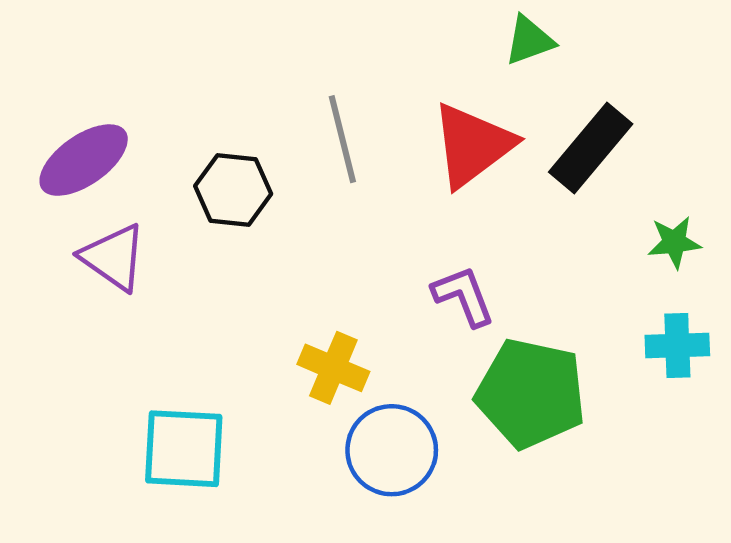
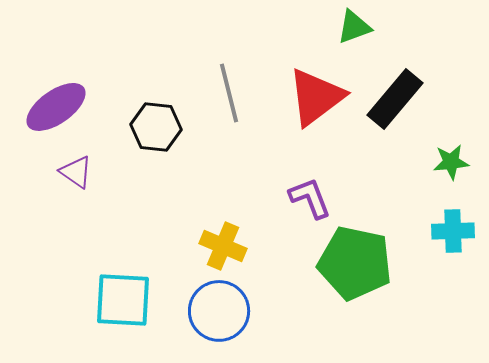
purple triangle: (113, 257) -> (76, 172), size x0.7
blue circle: (392, 450) -> (219, 311), moved

